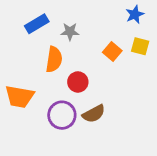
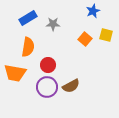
blue star: (135, 14) -> (93, 11), moved
orange semicircle: (54, 59) -> (28, 47), moved
red circle: (78, 82) -> (48, 65), moved

